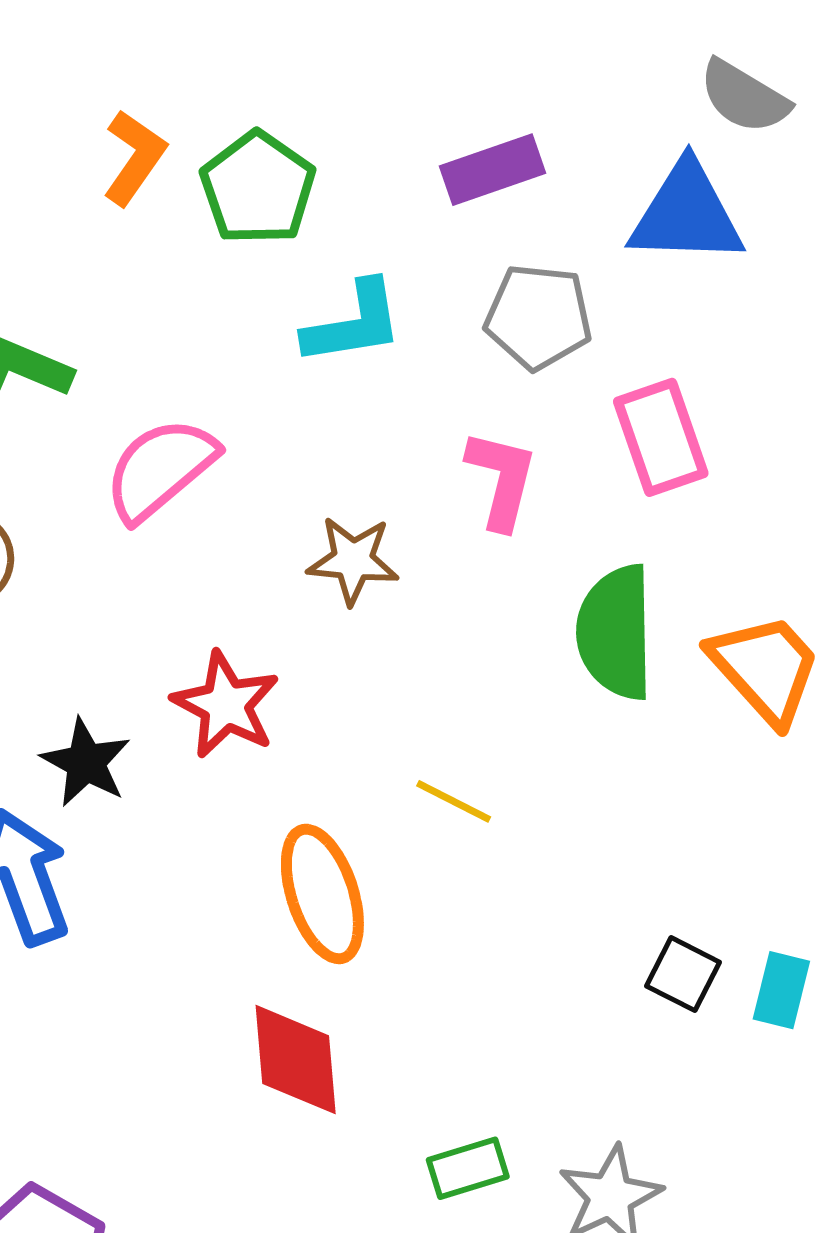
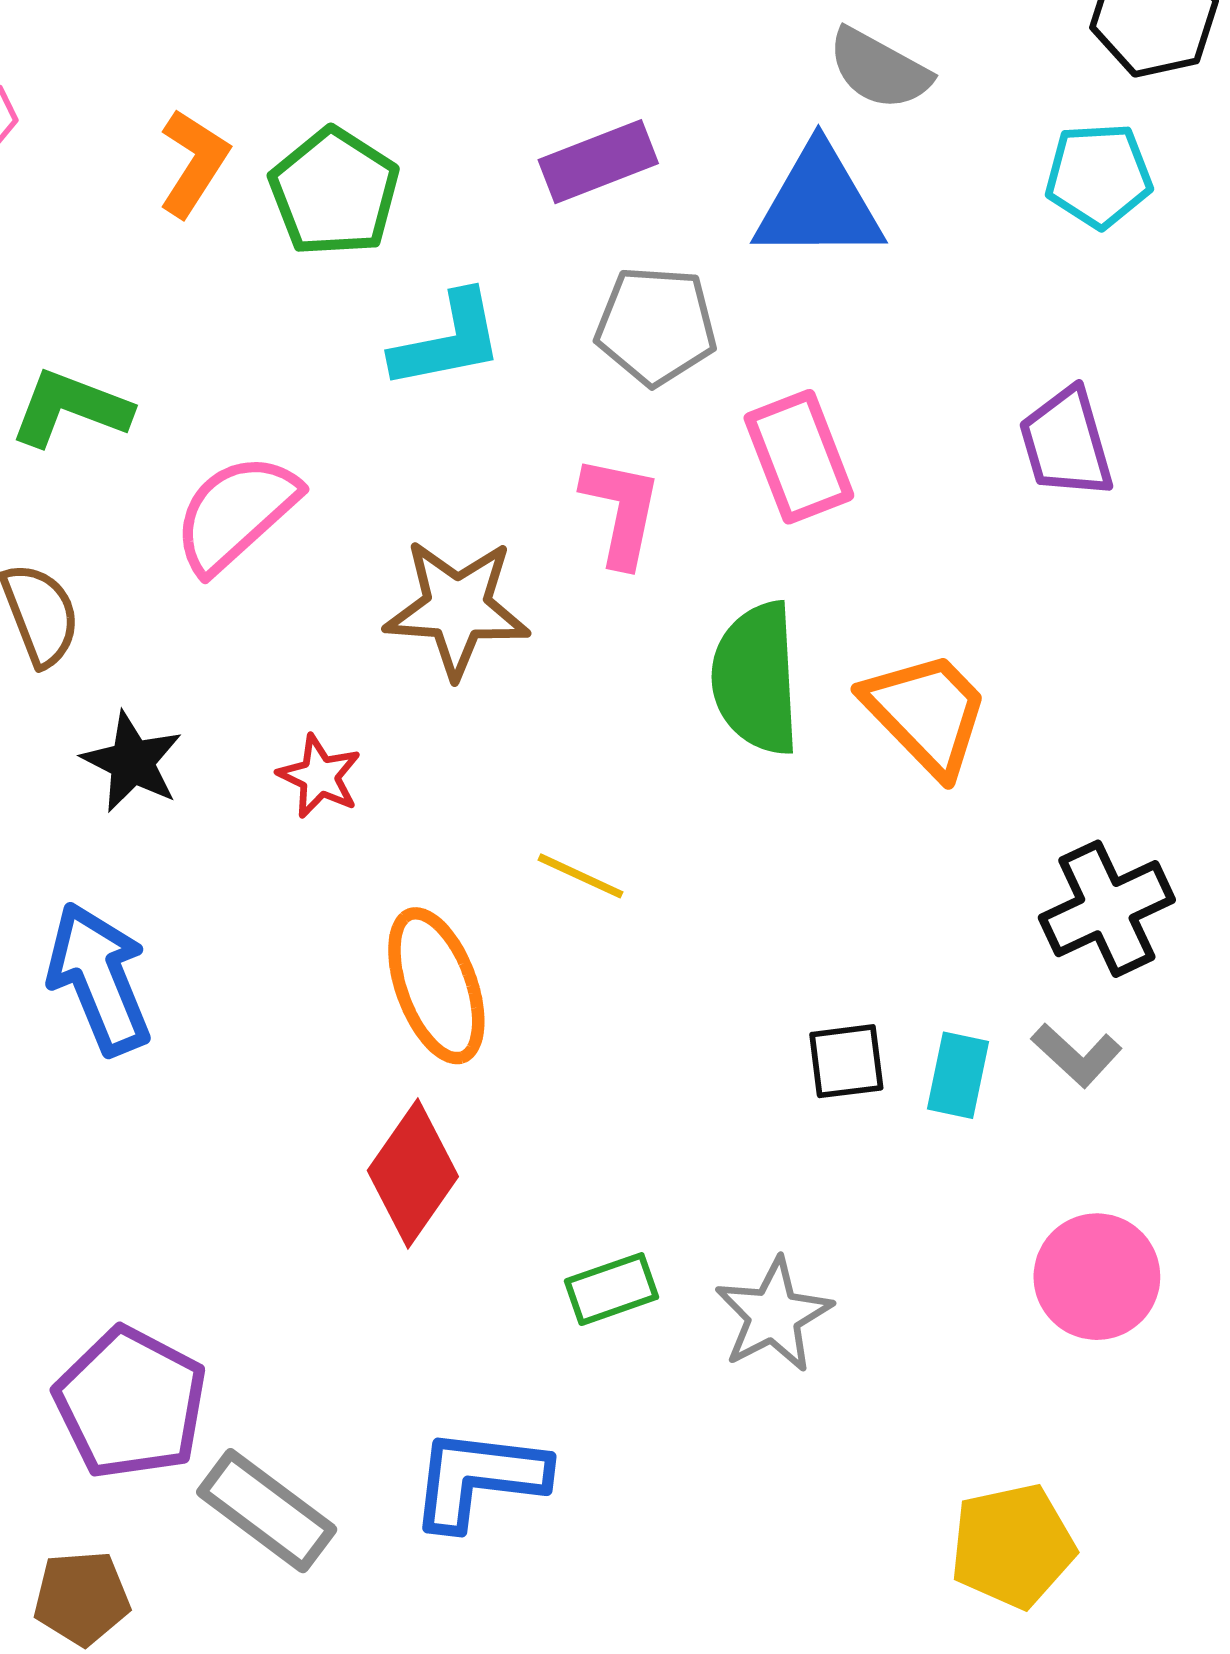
brown star: (353, 560) -> (457, 608), size x1.4
red star: (226, 705) -> (319, 776), size x0.7
black star: (86, 762) -> (132, 762), moved
black square: (683, 974) -> (846, 1061), turned -32
red diamond: (296, 1060) -> (413, 1174), turned 42

